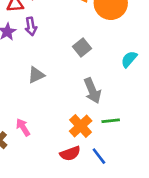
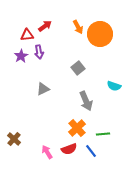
cyan semicircle: (129, 59) -> (114, 86), moved, turned -112
green line: (111, 121) -> (103, 134), moved
pink arrow: (23, 127) -> (47, 152), moved

